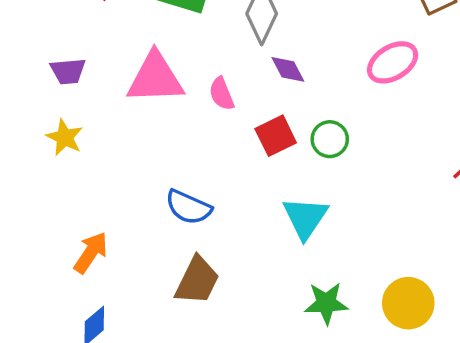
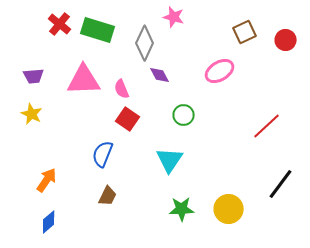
red square: (276, 136) -> (128, 119), moved, turned -30
blue semicircle: (188, 207) -> (103, 154), turned 88
brown trapezoid: (197, 280) -> (108, 196), size x0.7

